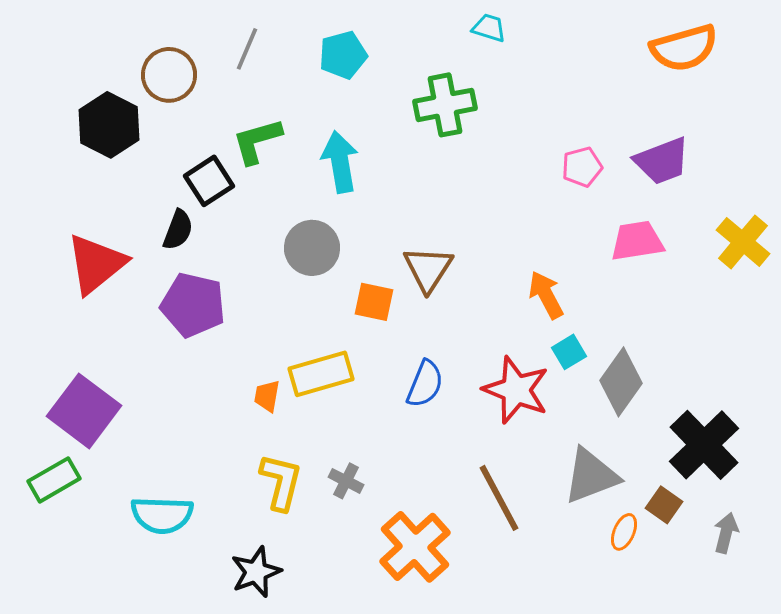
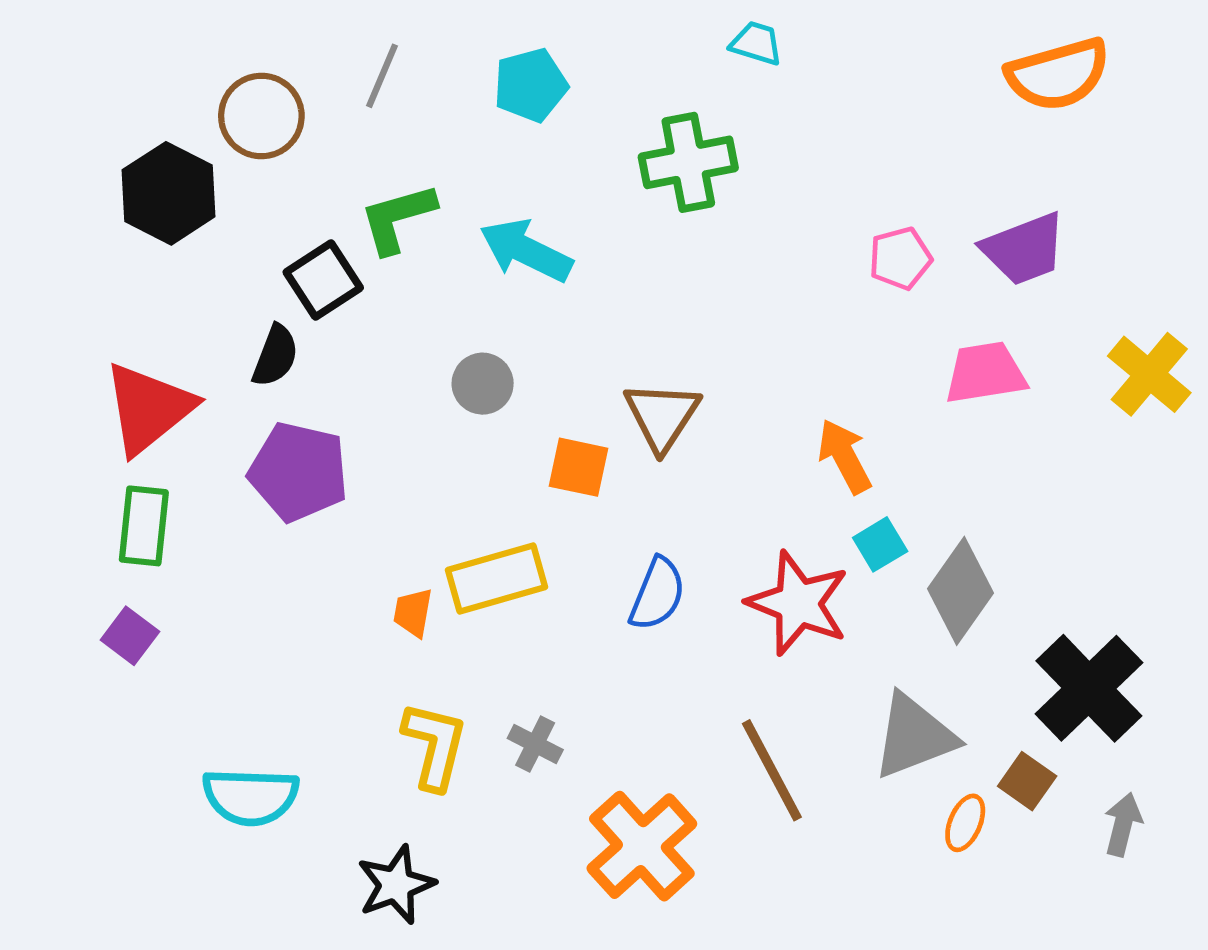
cyan arrow: (340, 162) -> (526, 251), turned -54
gray circle: (312, 248) -> (483, 384), size x0.7
purple square: (84, 411) -> (130, 636), size x0.5
green rectangle: (54, 480) -> (144, 526), moved, turned -54

